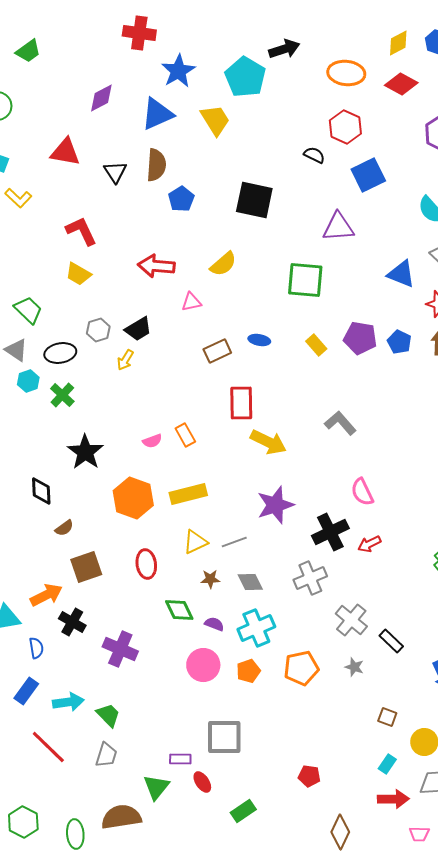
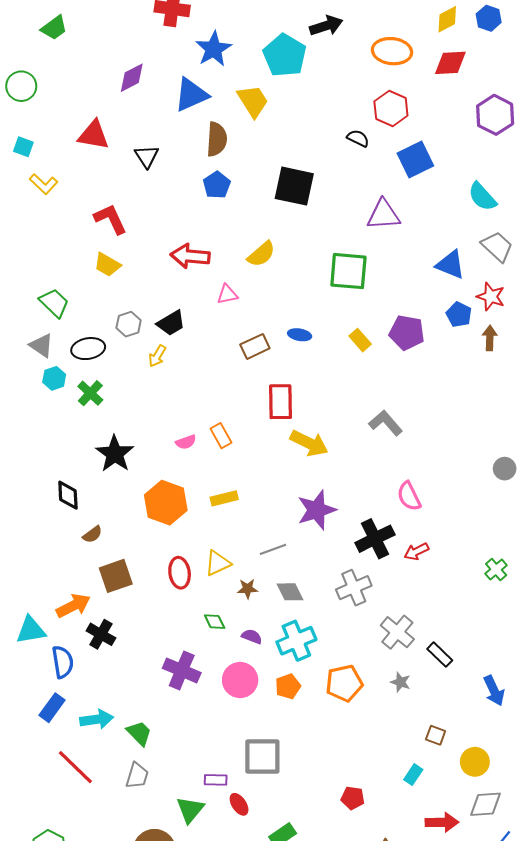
red diamond: (401, 84) -> (450, 63), turned -32
brown semicircle: (156, 165) -> (217, 139), moved
blue pentagon: (399, 342) -> (459, 315), moved
yellow rectangle: (188, 494) -> (224, 498), size x0.7
yellow triangle: (195, 542) -> (218, 563), moved
green diamond: (179, 610) -> (215, 622), size x0.7
blue semicircle: (36, 648) -> (63, 662), size x1.4
purple cross: (120, 649) -> (182, 670), moved
cyan rectangle: (387, 764) -> (413, 775), moved

